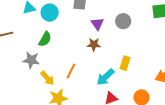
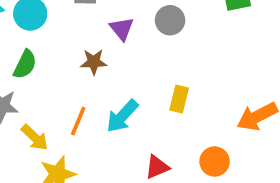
brown star: (94, 45) -> (94, 62), moved
cyan arrow: (105, 77) -> (122, 116), moved

